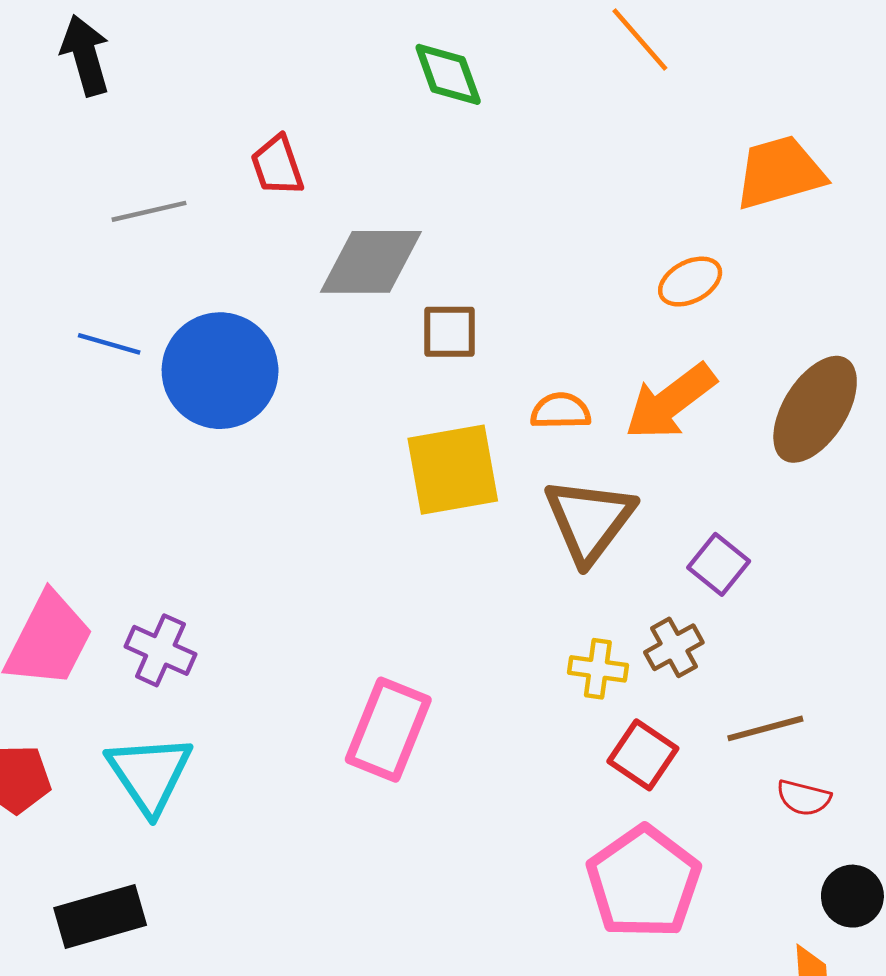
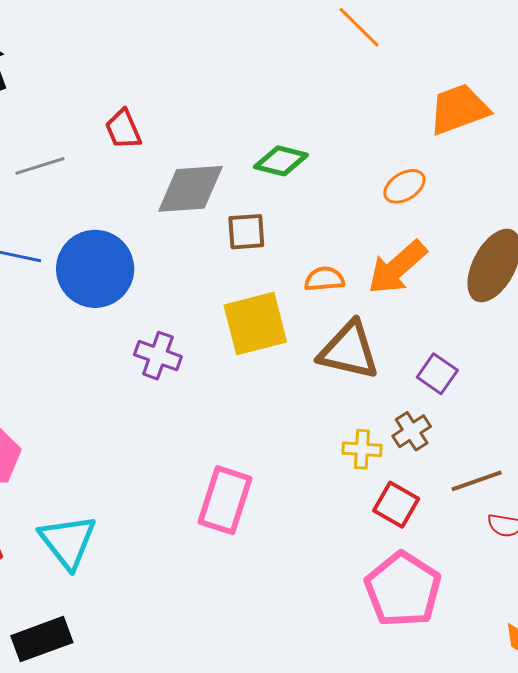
green diamond: (448, 74) -> (281, 161), moved, turned -52
brown triangle: (589, 520) -> (349, 351), turned -50
purple cross: (160, 650) -> (158, 356), moved

